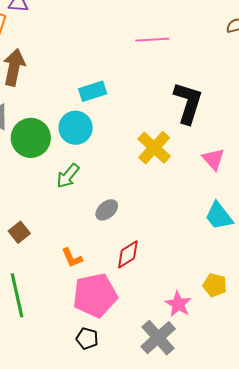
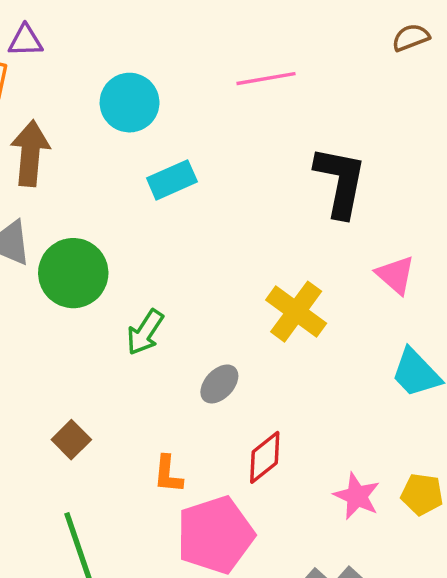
cyan circle: (76, 128) -> (130, 103), moved
yellow cross: (154, 148) -> (296, 312), moved
orange L-shape: (72, 258) -> (168, 474), turned 35
pink star: (178, 304) -> (357, 496), moved

